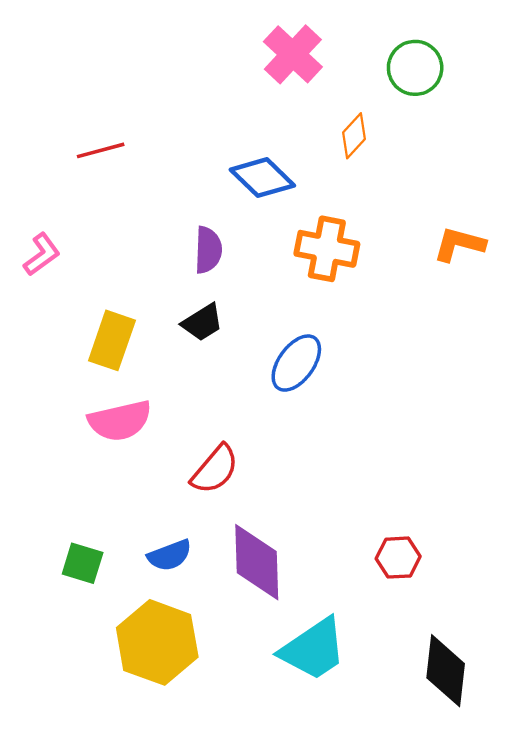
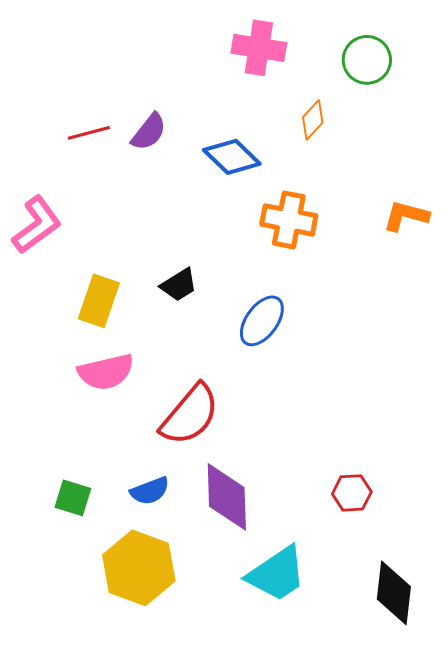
pink cross: (293, 54) -> (259, 48), turned -34
purple semicircle: (208, 250) -> (149, 132), moved, turned 36
pink L-shape: (42, 254) -> (37, 225), size x1.5
red semicircle: (215, 469) -> (190, 415), size x1.4

